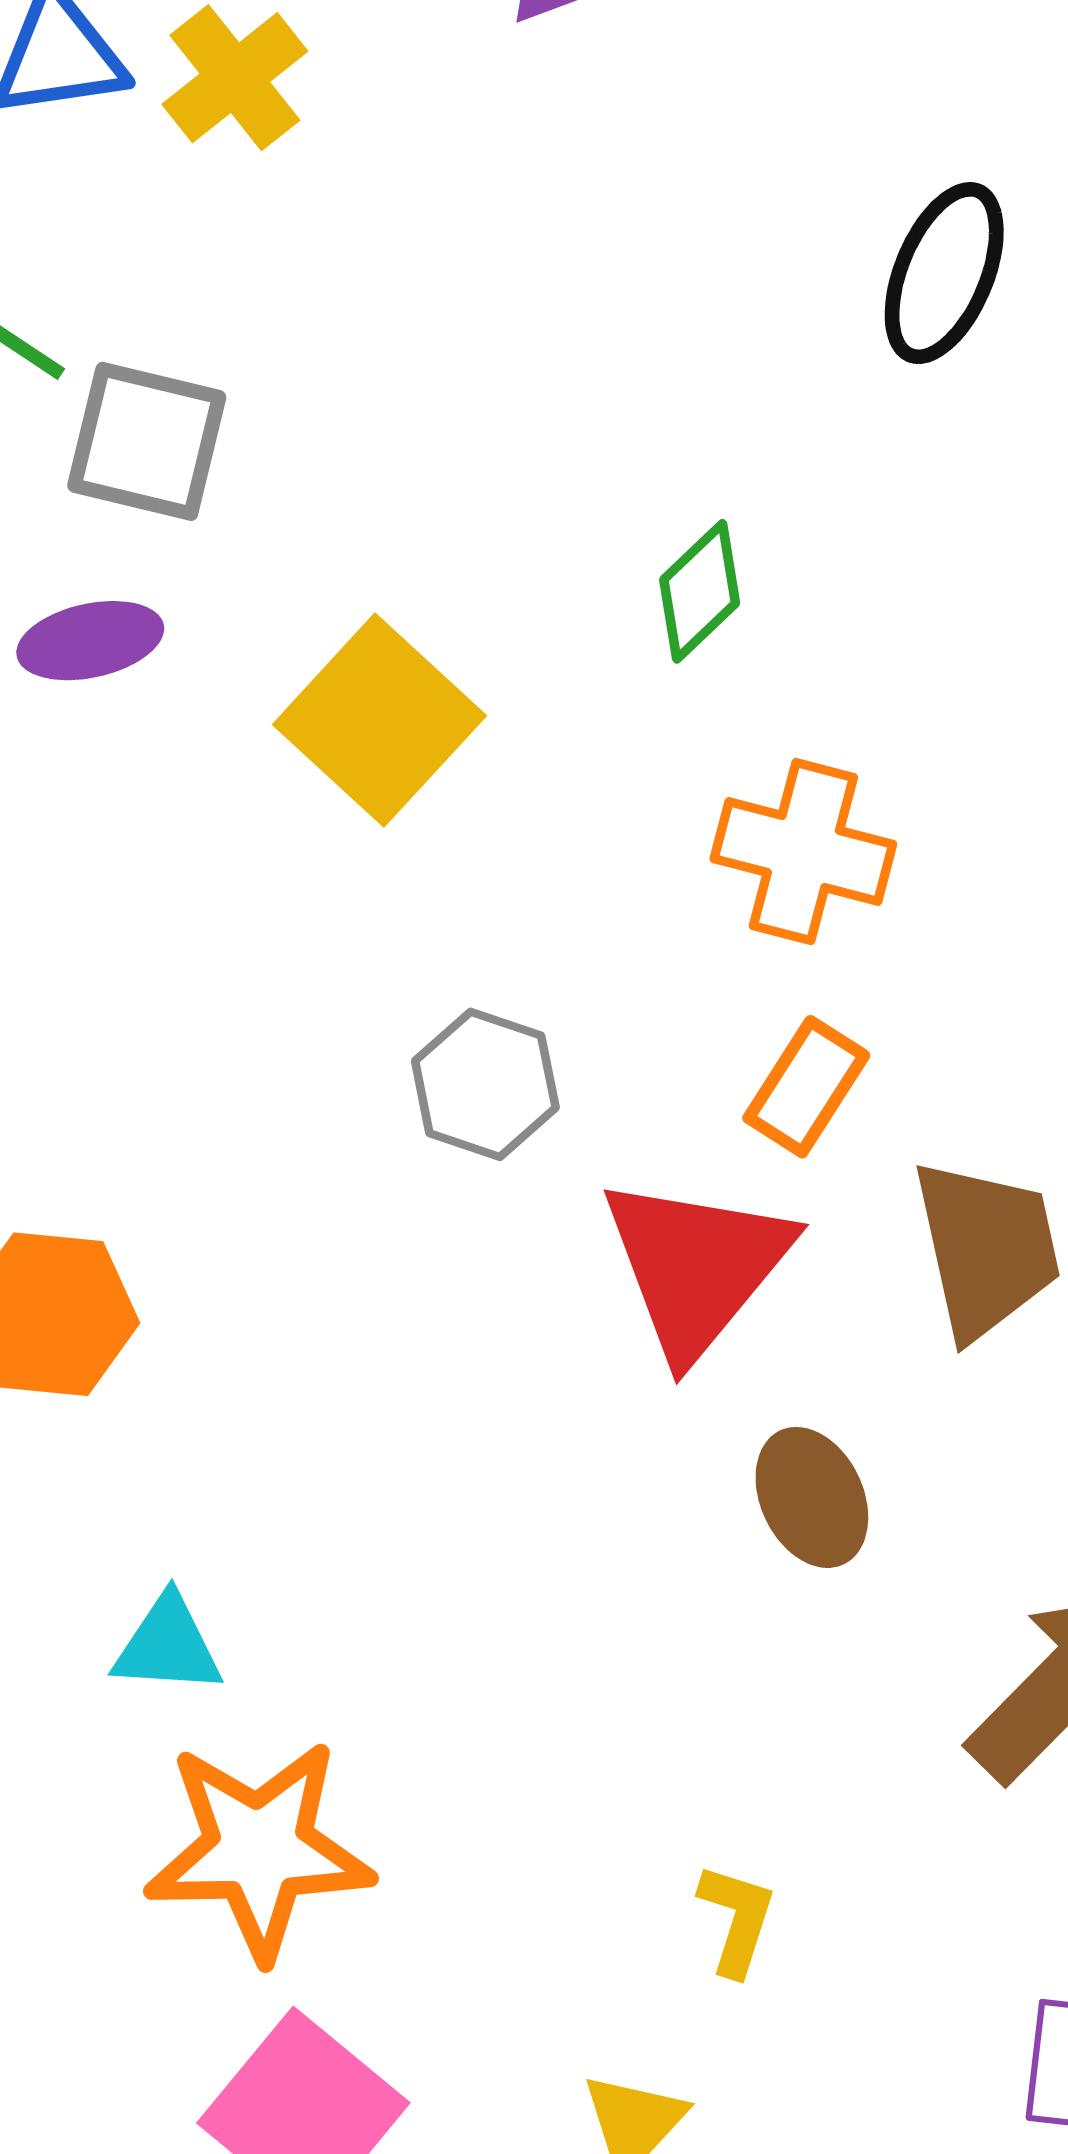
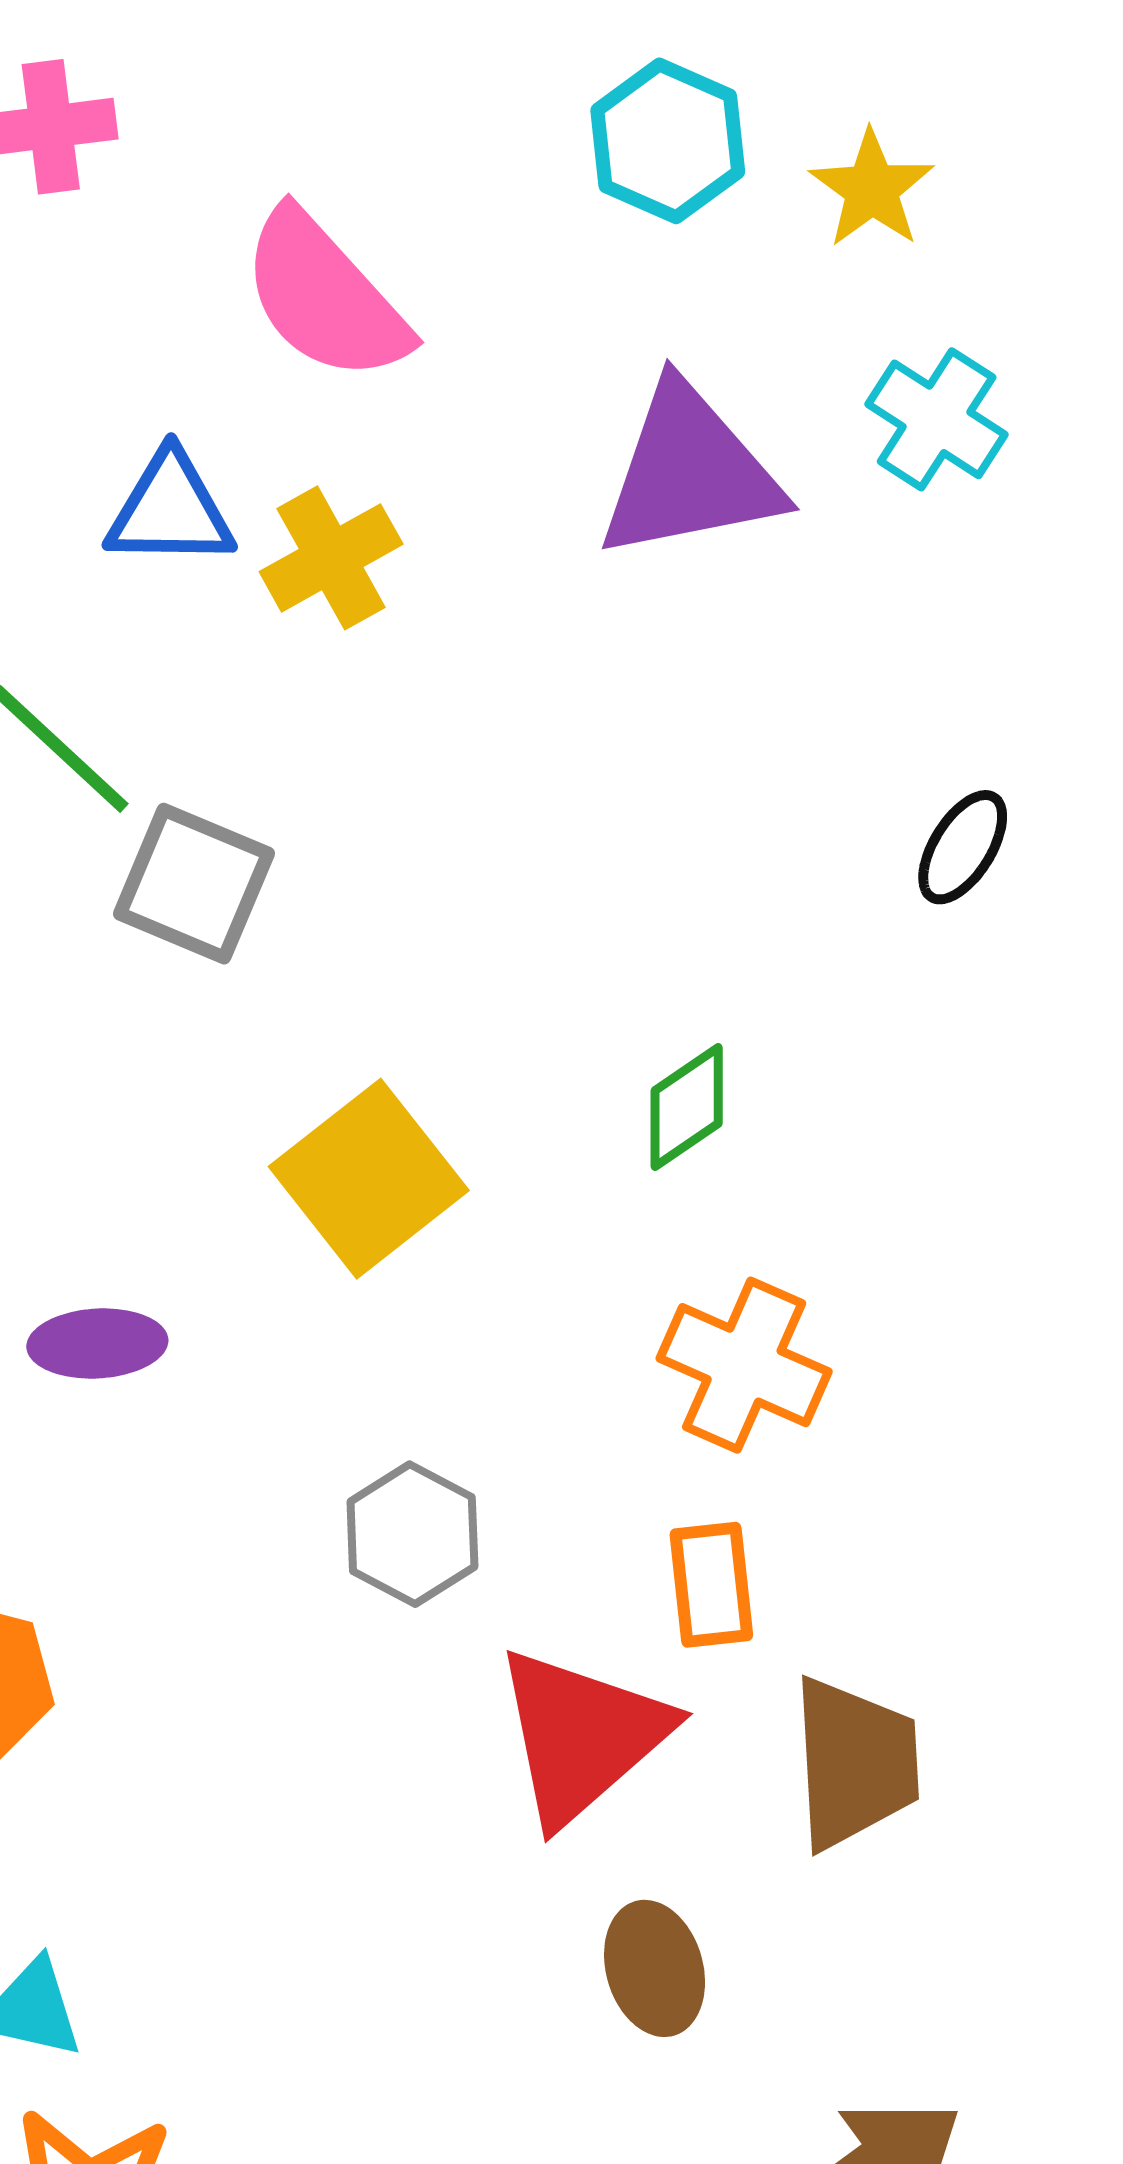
black ellipse: (944, 273) -> (963, 847), size x0.7
purple ellipse: (90, 641) -> (97, 1343), moved
orange rectangle: (806, 1087) -> (711, 1585), turned -48

